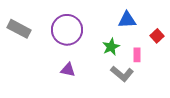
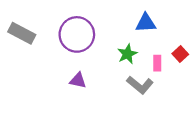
red square: (157, 36) -> (180, 54), moved

